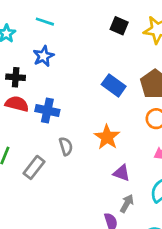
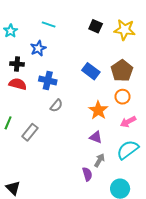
cyan line: (45, 22) -> (49, 24), moved
blue cross: (47, 110) -> (48, 80), moved
orange star: (107, 137) -> (98, 110), moved
gray semicircle: (66, 146) -> (56, 106), moved, turned 56

